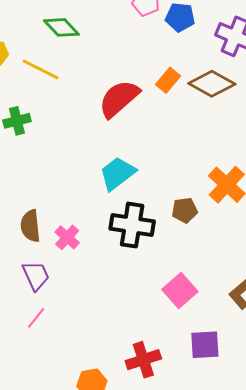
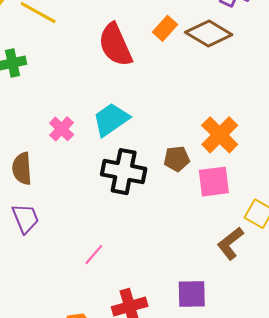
red semicircle: (119, 99) -> (115, 45), turned -75
pink cross: (67, 237) -> (62, 129), moved
pink square: (180, 291) -> (214, 182), moved, turned 32
pink line: (36, 318) -> (94, 255), moved

